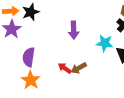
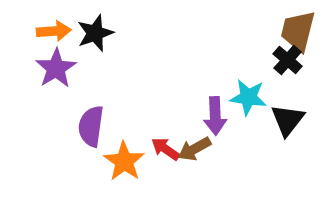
purple arrow: (74, 30) -> (215, 116), moved
orange star: (31, 80) -> (124, 161), moved

